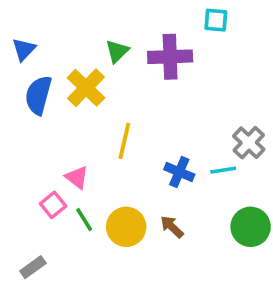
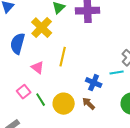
blue semicircle: (38, 95) -> (18, 44), moved
blue cross: (179, 172) -> (94, 83), moved
pink triangle: (77, 177) -> (38, 68), moved

